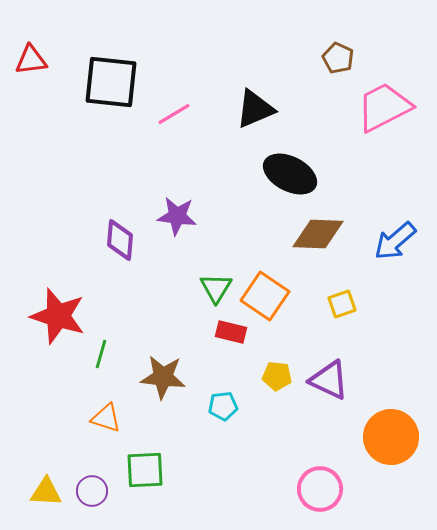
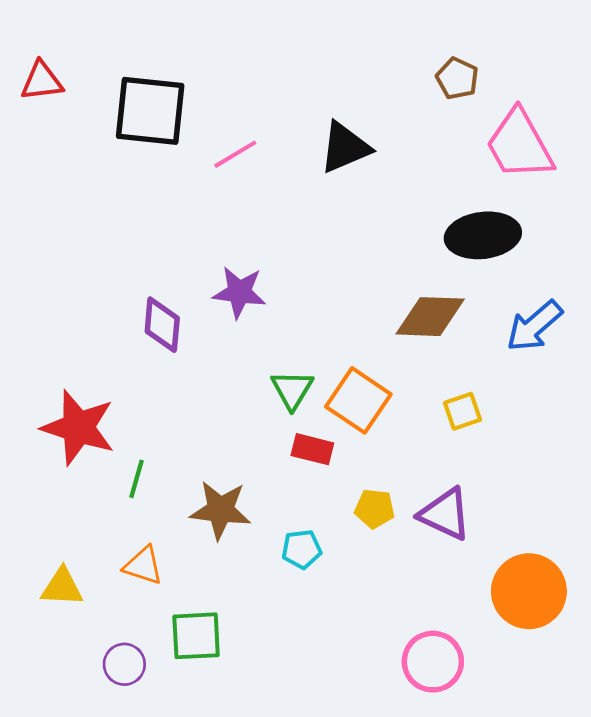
pink trapezoid: (384, 107) -> (519, 145), turned -92
black ellipse: (290, 174) -> (483, 235), moved, turned -34
yellow triangle: (46, 492) -> (62, 587), moved

